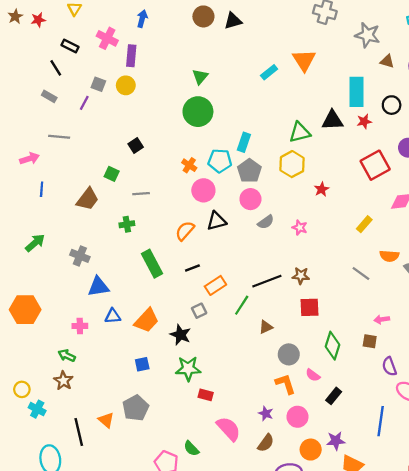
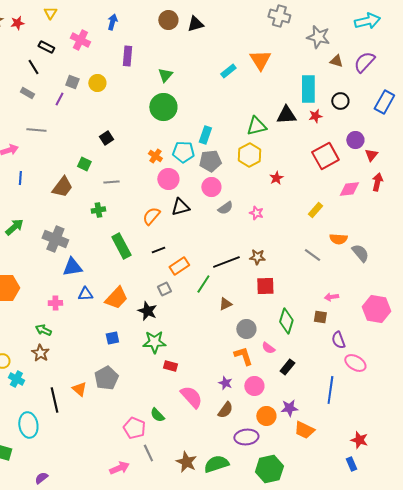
purple rectangle: (131, 56) -> (127, 56), moved
gray pentagon: (249, 171) -> (210, 161), turned 30
gray cross: (80, 256) -> (55, 239), size x1.4

